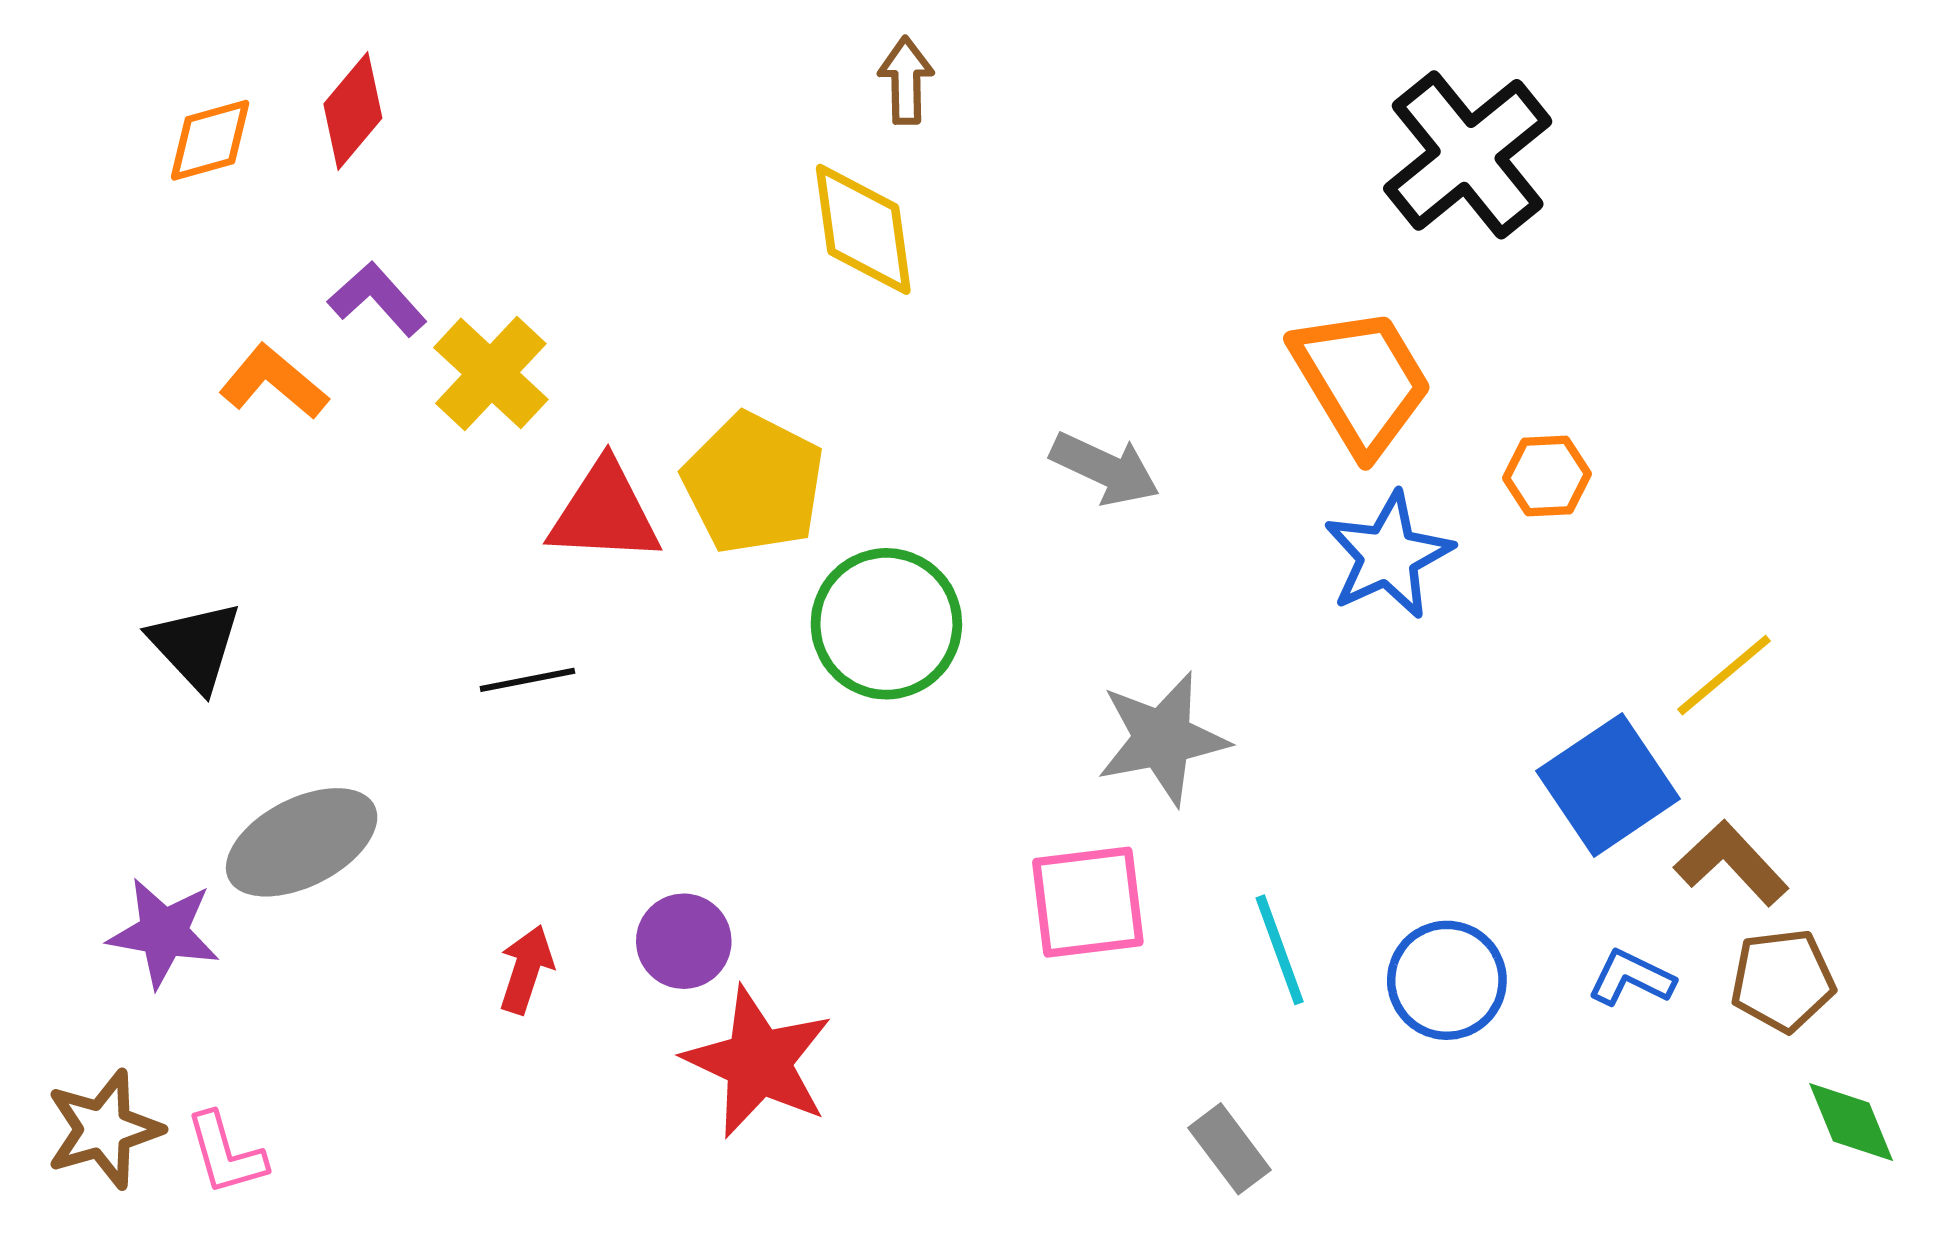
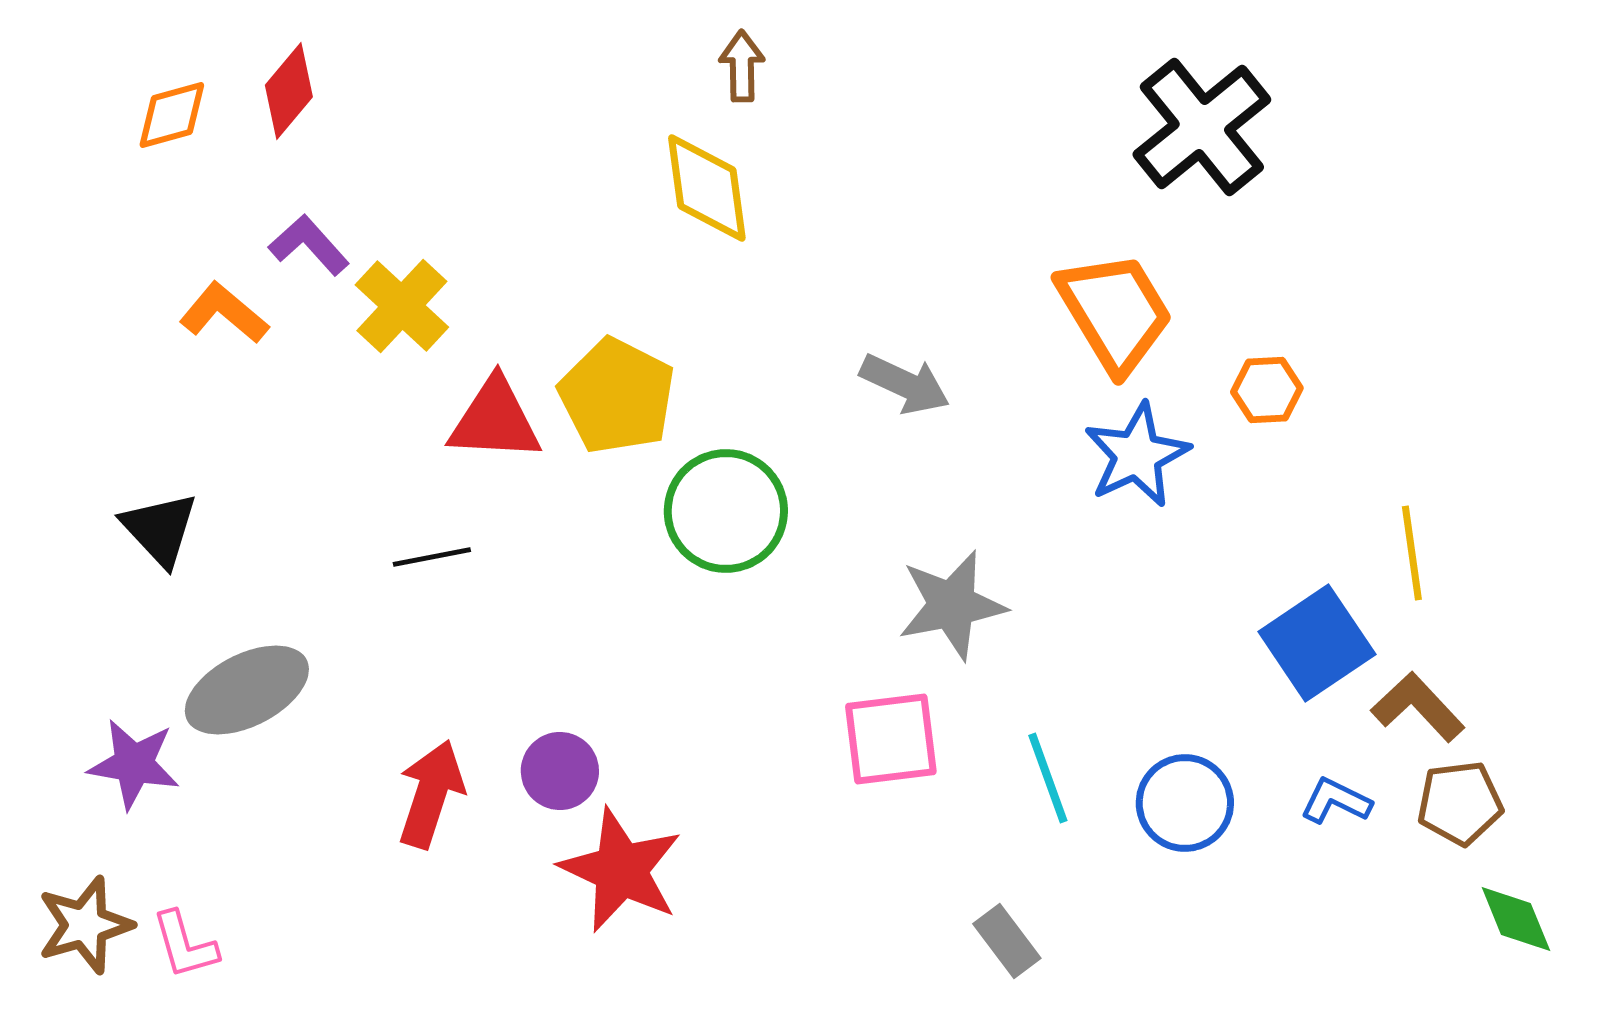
yellow line: (1724, 675) -> (1412, 553), turned -58
red arrow: (526, 969) -> (431, 794), size x1.5

